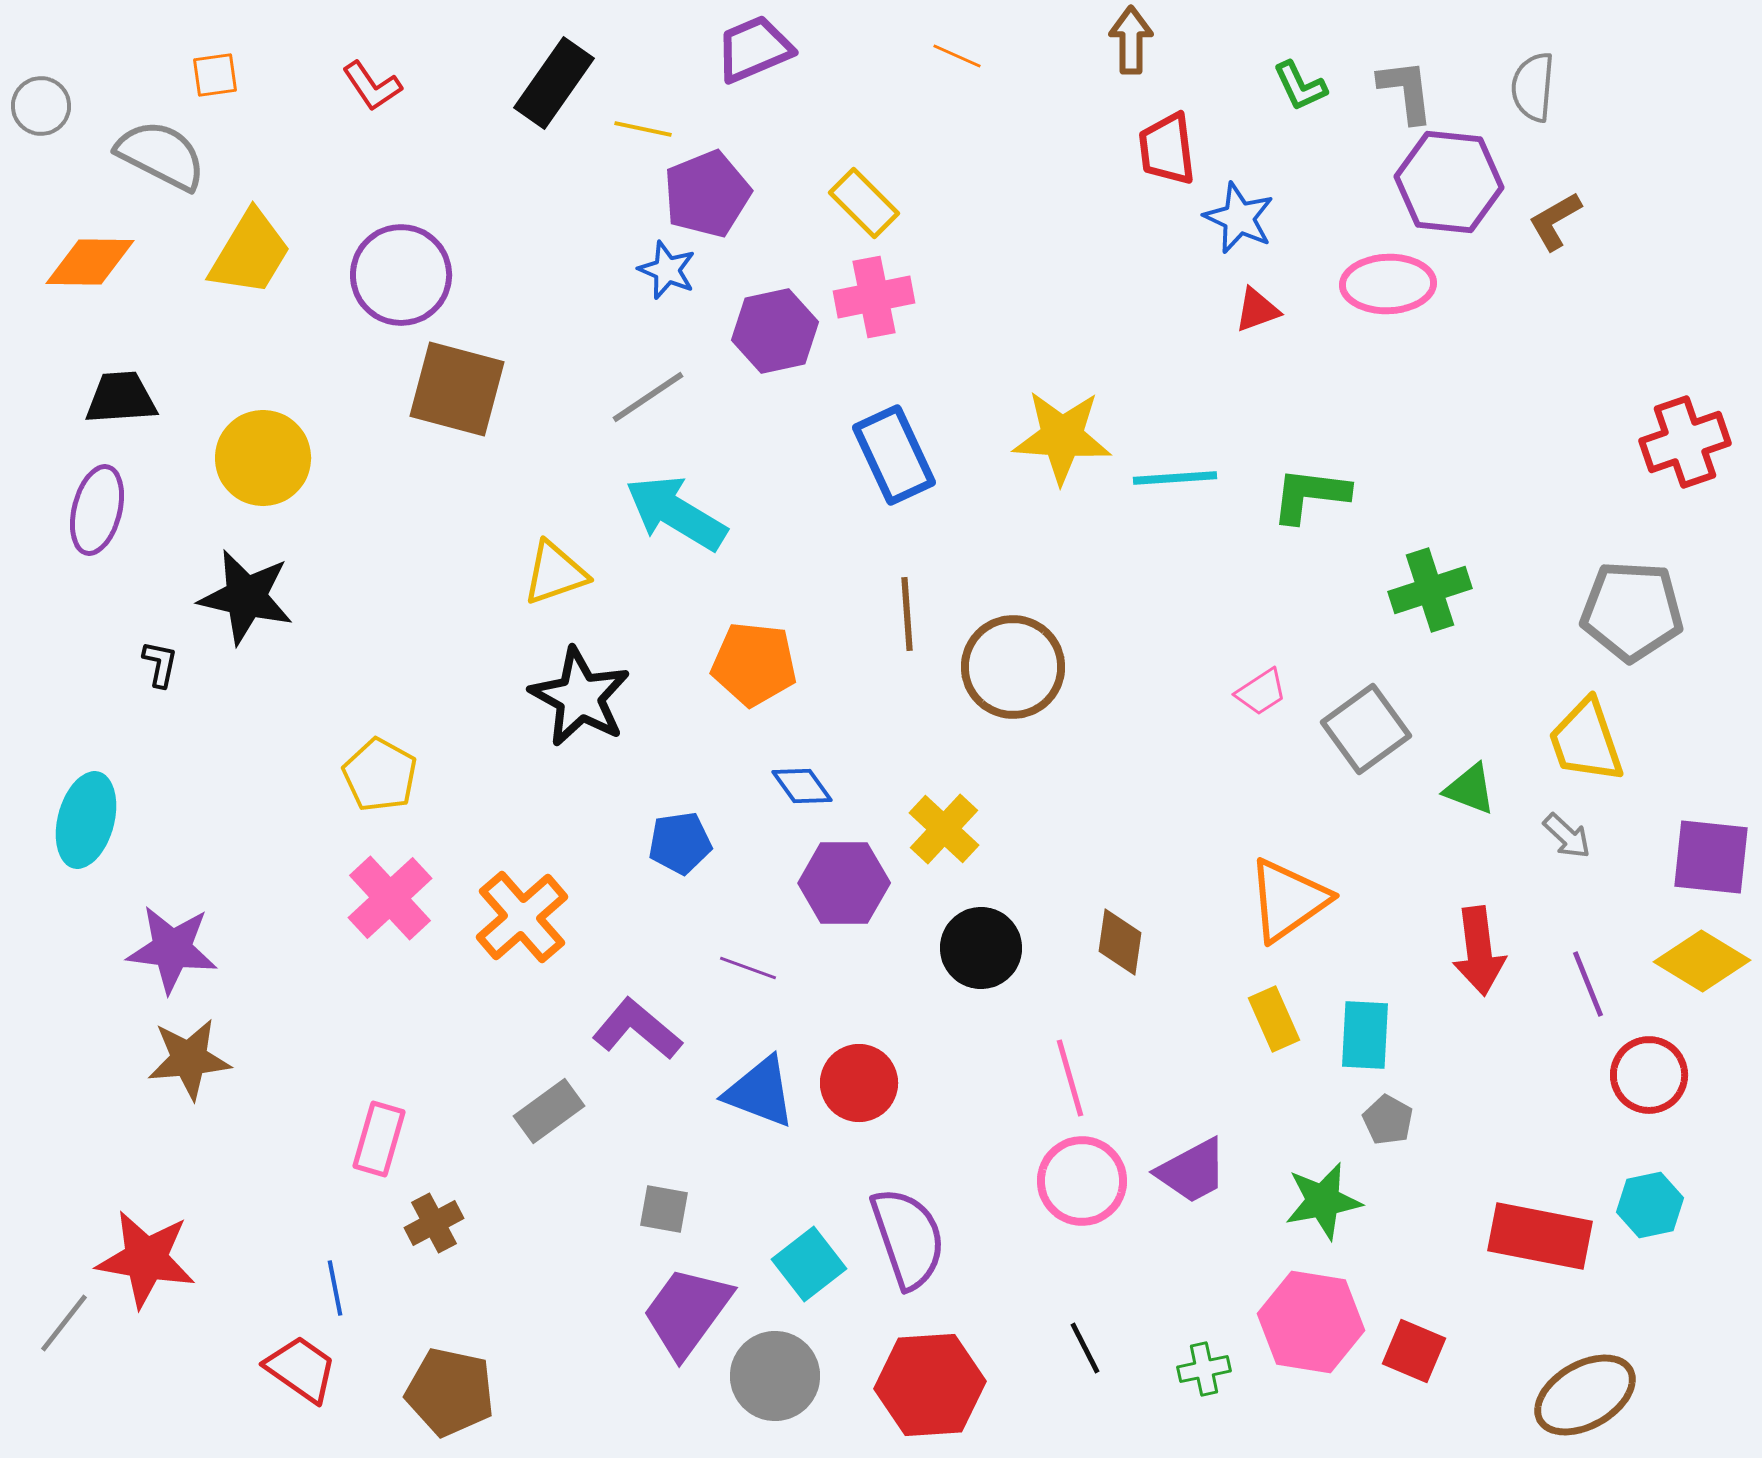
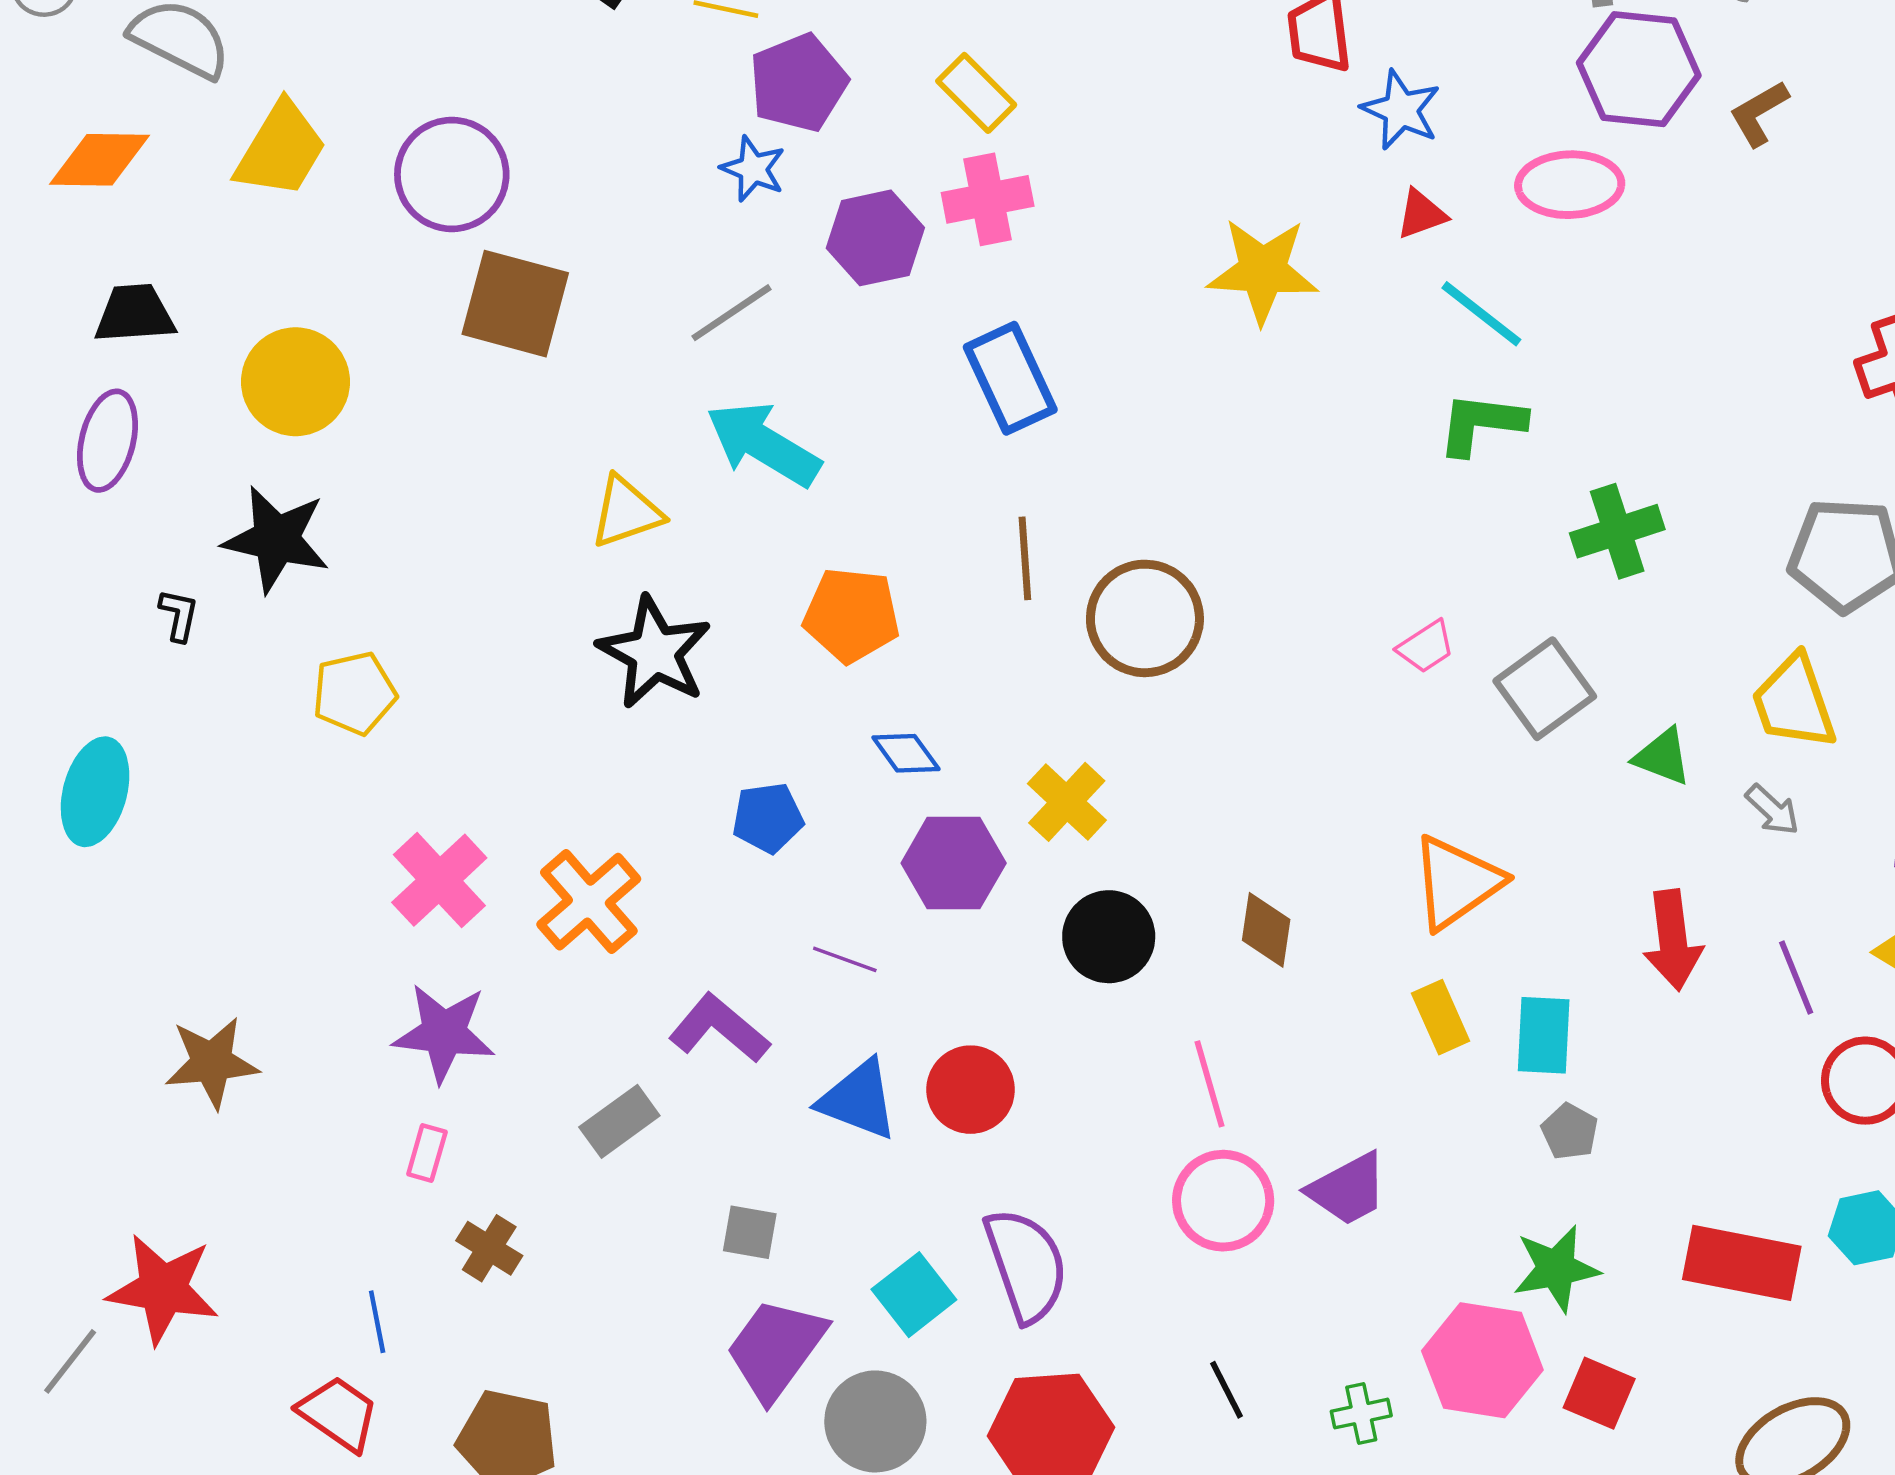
yellow star: (1062, 437) -> (1263, 271), moved
cyan line: (1175, 478) -> (1481, 314), moved, turned 42
yellow pentagon: (380, 775) -> (354, 693), moved, turned 30
purple star: (172, 949) -> (444, 1033), moved
pink rectangle: (379, 1139) -> (427, 1153), size x0.7
green star: (1323, 1201) -> (1556, 1269), moved
brown cross: (434, 1223) -> (489, 1248), turned -30

